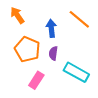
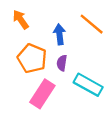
pink rectangle: (36, 80) -> (42, 94), size x1.4

